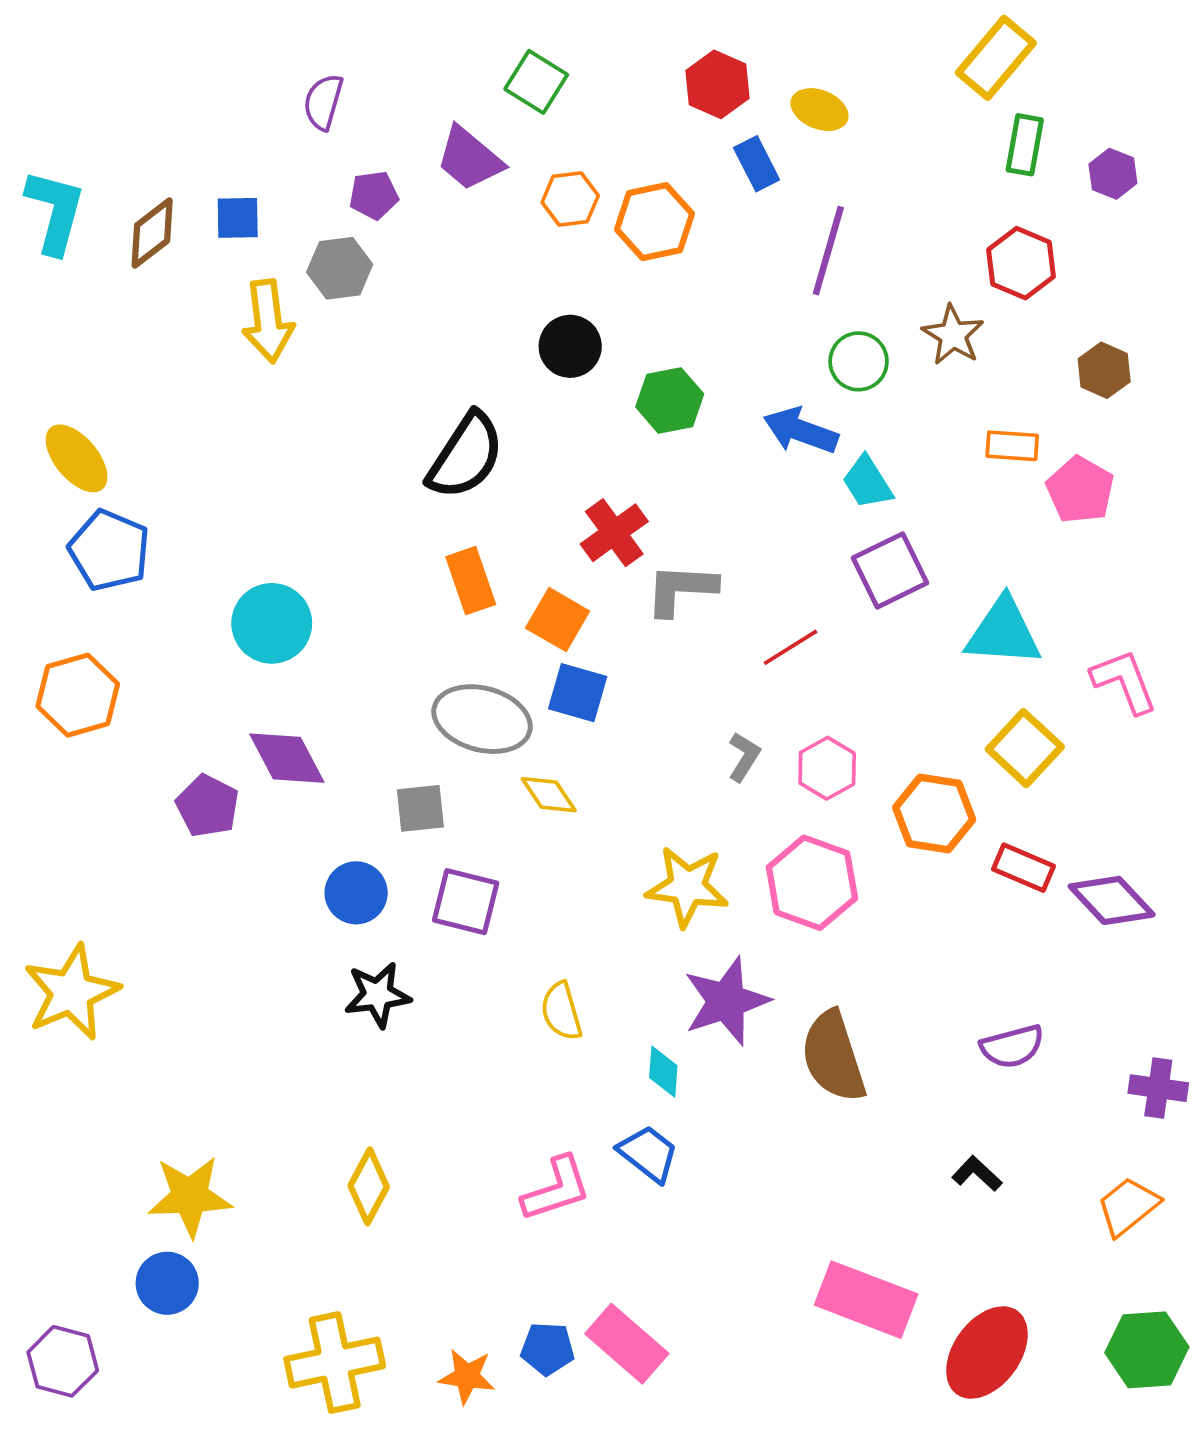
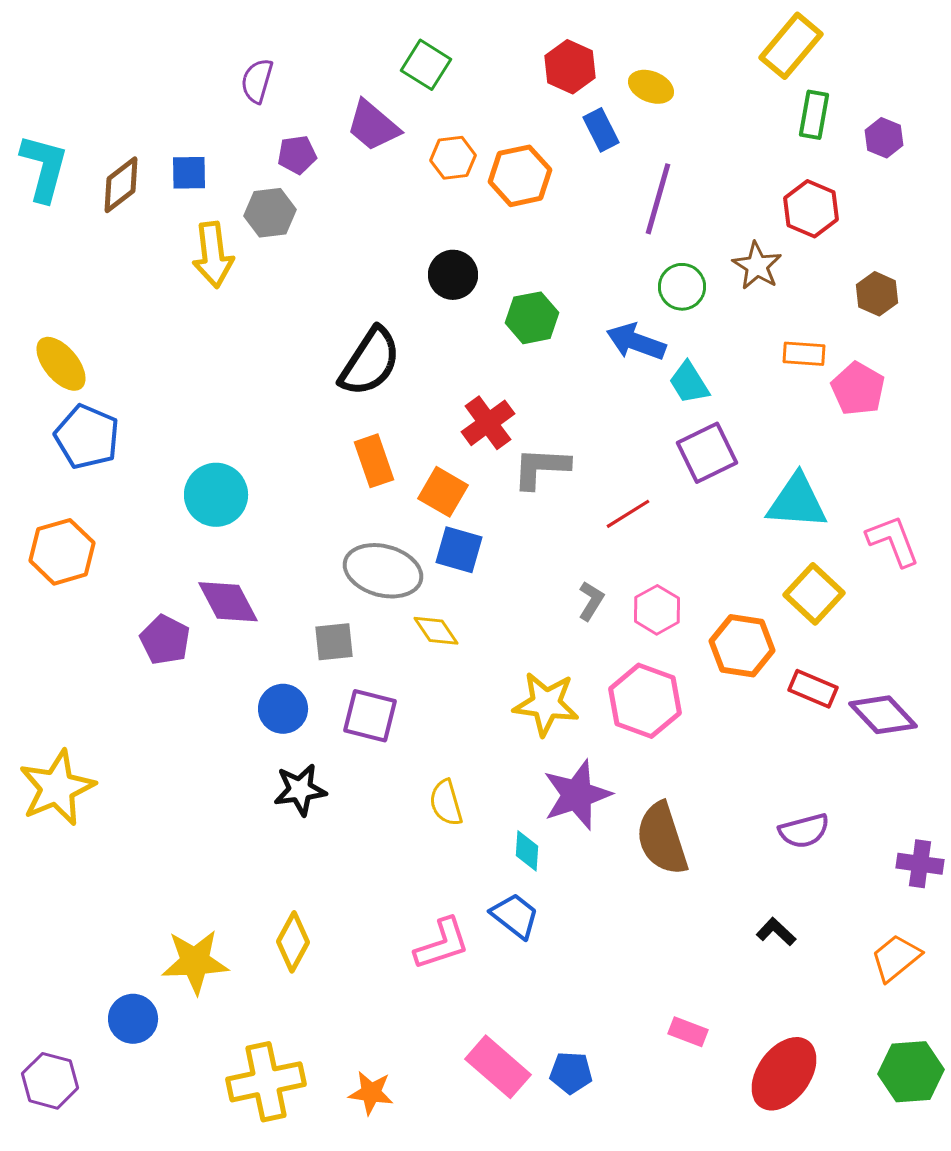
yellow star: (190, 1196) -> (195, 962), moved
pink rectangle: (866, 1300) -> (688, 1032), size x0.5
blue pentagon: (547, 1349) -> (571, 1073), moved

